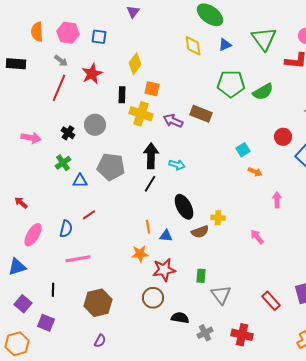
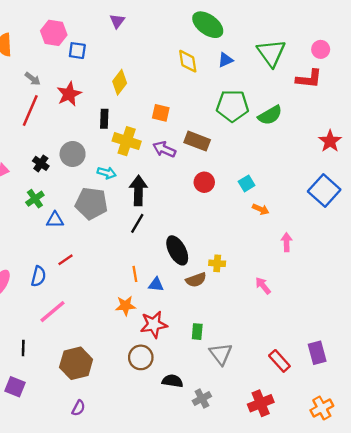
pink hexagon: (68, 33) -> (54, 33), moved
orange square: (152, 89) -> (161, 113), moved
red circle: (283, 137) -> (204, 182), moved
cyan arrow: (177, 165) -> (107, 173), moved
pink line: (78, 259) -> (53, 312), turned -30
red cross: (242, 335) -> (261, 403), moved, turned -35

